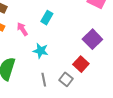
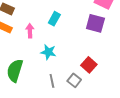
pink arrow: (22, 29) -> (30, 31), turned 32
purple square: (92, 39) -> (95, 23), moved, turned -30

